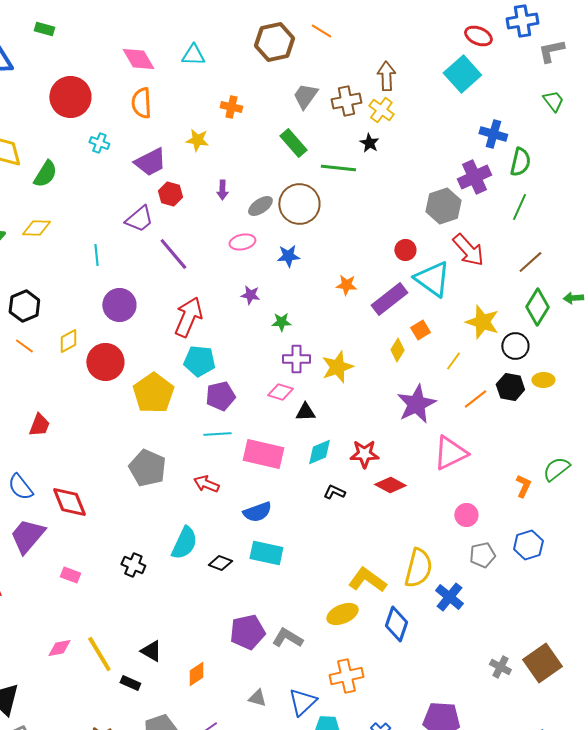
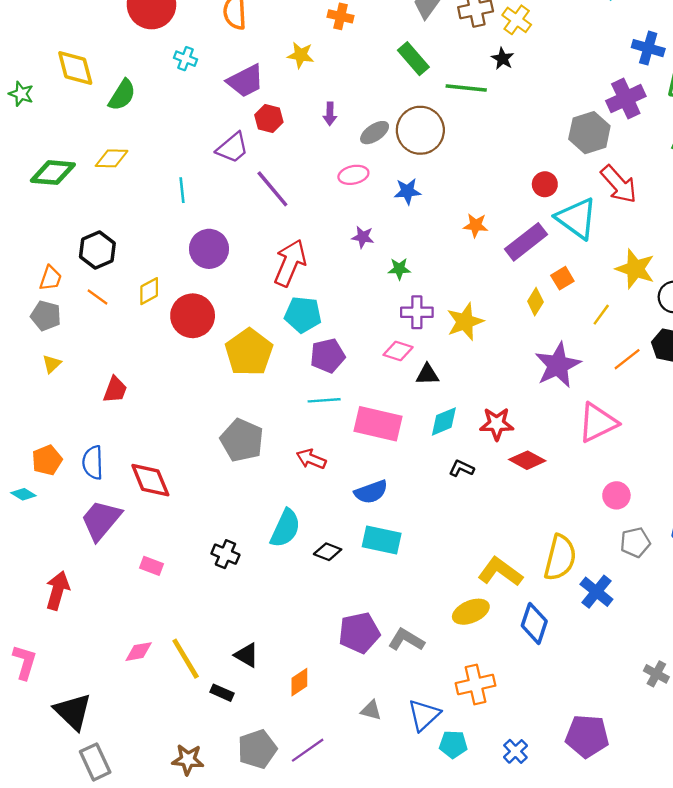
blue semicircle: (20, 487) -> (93, 463), turned 36

